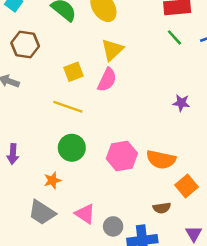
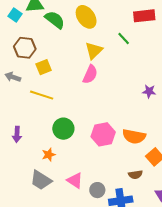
green line: (174, 37) -> (124, 38), moved
yellow square: (74, 72) -> (44, 67), moved
yellow line: (68, 107) -> (42, 95), moved

